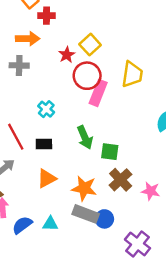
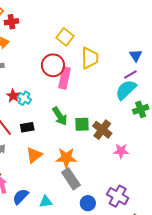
yellow square: (90, 45) -> (65, 37), moved
red star: (67, 55) -> (13, 96), moved
brown cross: (121, 180) -> (102, 130), moved
gray rectangle: (86, 214) -> (71, 179), turned 45
blue circle: (104, 219) -> (88, 203), moved
cyan triangle: (50, 224) -> (46, 202), moved

